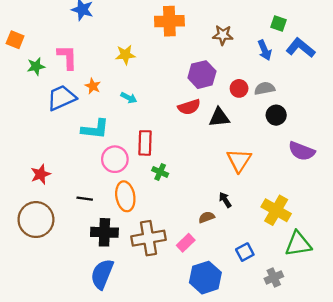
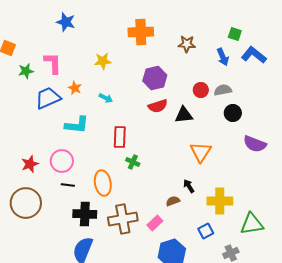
purple hexagon: (202, 75) -> (155, 78), moved
pink circle: (115, 159) -> (62, 161), moved
yellow cross: (276, 210) -> (220, 201), moved, turned -30

